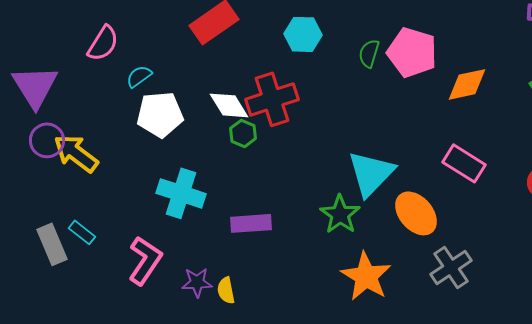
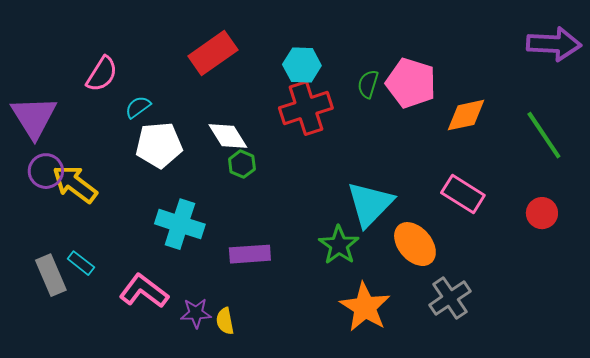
red cross: (272, 99) -> (306, 108), moved
pink L-shape: (145, 260) -> (144, 291), turned -87

